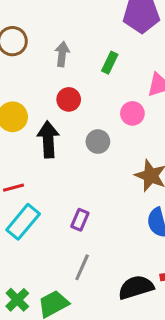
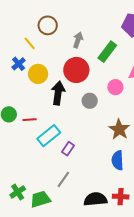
green rectangle: (110, 63) -> (107, 52), size x1.5
red circle: (69, 99) -> (76, 70), size x1.6
cyan rectangle: (23, 222) -> (49, 136), moved

